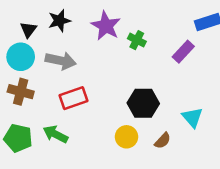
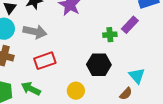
green cross: (137, 40) -> (110, 35), moved, turned -32
yellow circle: (126, 137) -> (76, 91), moved
brown semicircle: (163, 141) -> (126, 94), moved

